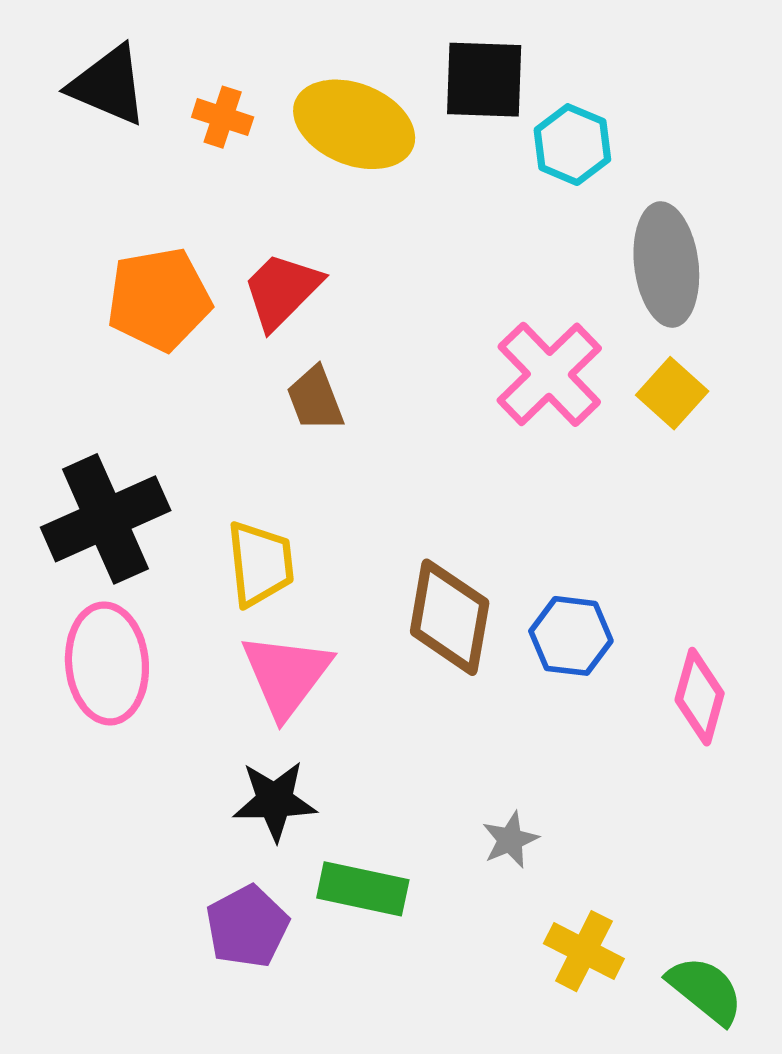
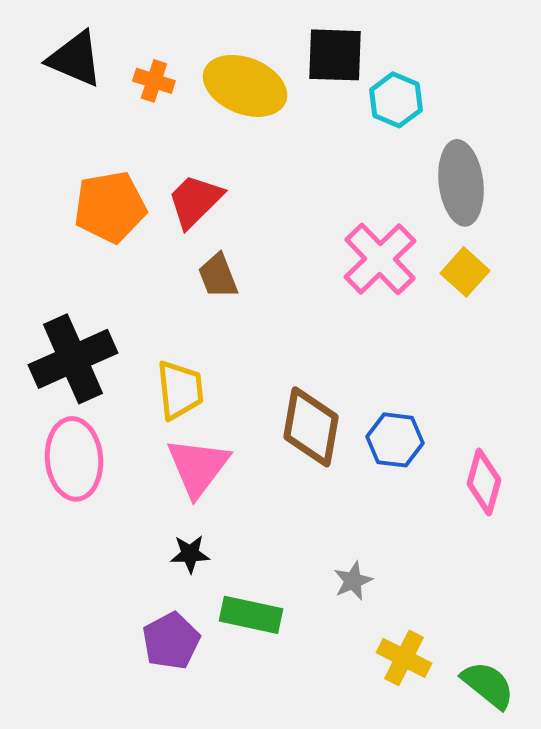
black star: (275, 801) -> (190, 554), size x0.7

